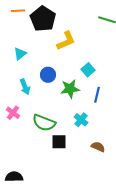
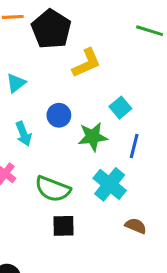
cyan cross: (81, 120) -> (110, 184), size x1.5
black square: (59, 142) -> (63, 226), moved

